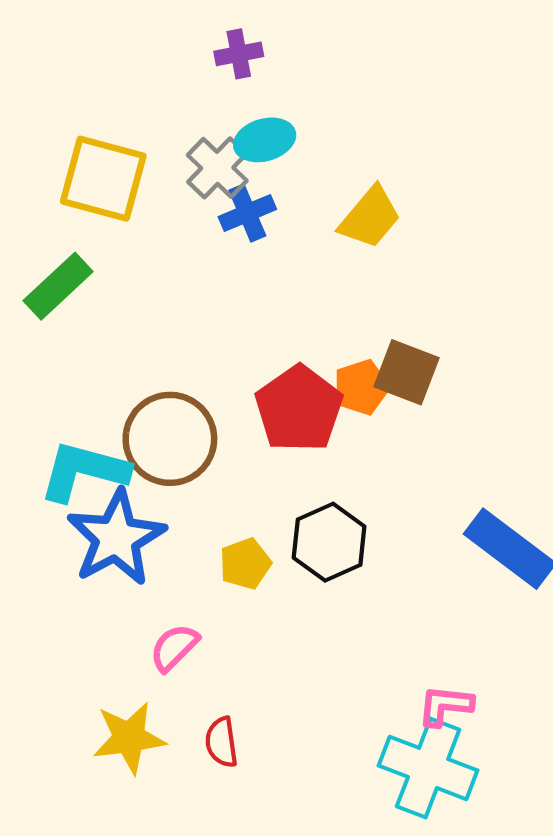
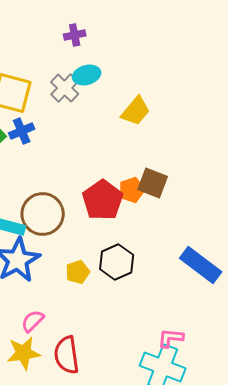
blue cross: (247, 213) -> (22, 131), moved
pink semicircle: (174, 648) -> (33, 321), moved
red semicircle: (222, 742) -> (67, 355), size x1.6

